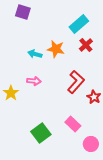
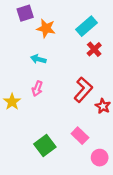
purple square: (23, 12) -> (25, 13), turned -35
orange star: (56, 49) -> (46, 28), moved
pink arrow: (34, 81) -> (37, 89), turned 104

